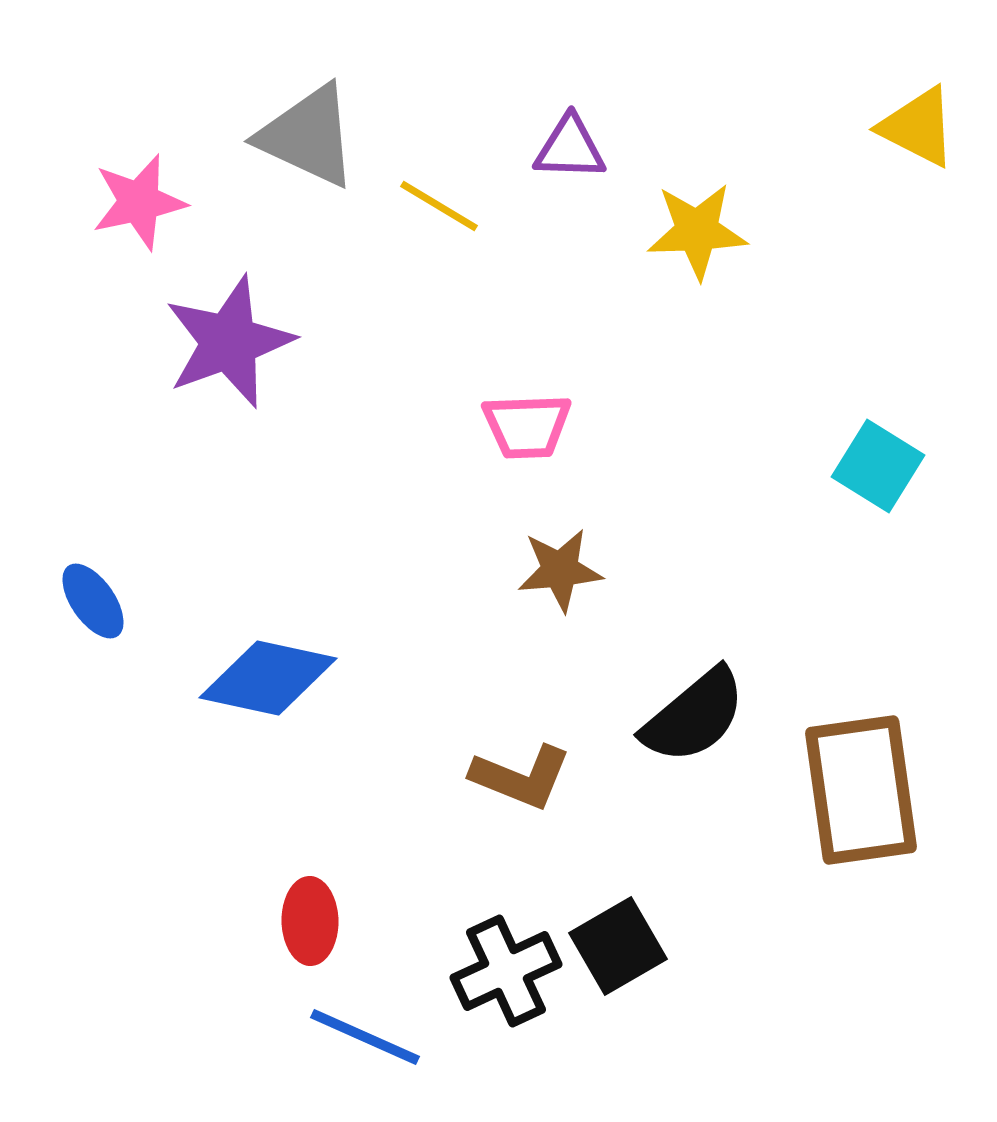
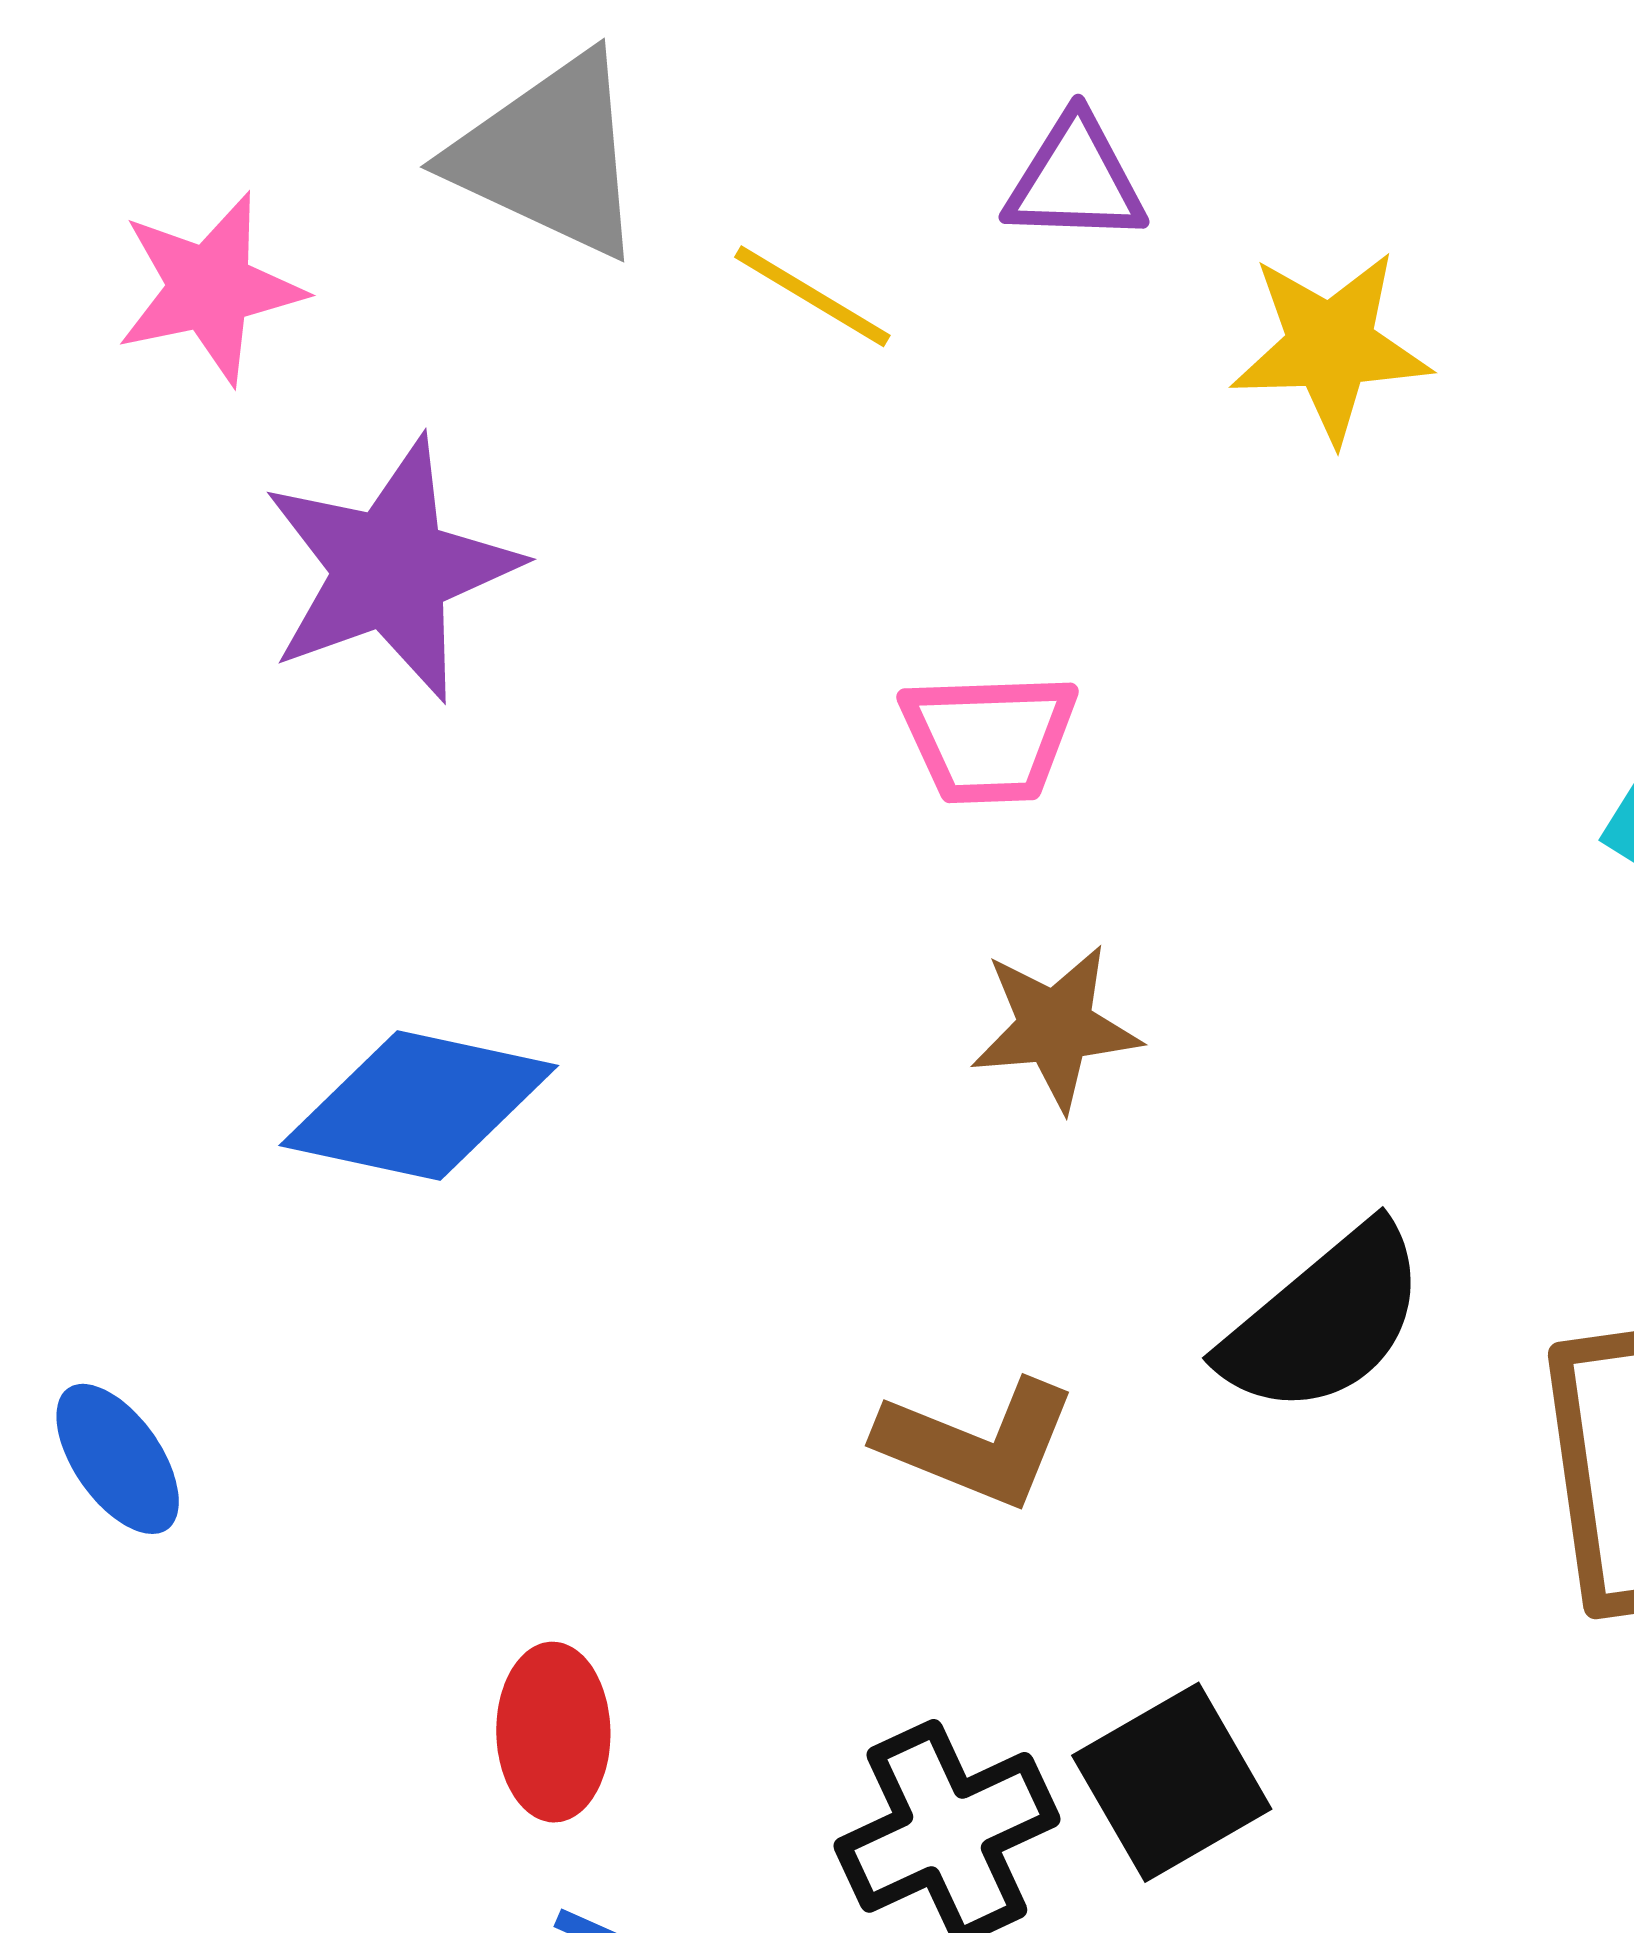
blue ellipse: (93, 601) -> (118, 1459), moved
blue diamond: (268, 678) -> (419, 1106), moved

